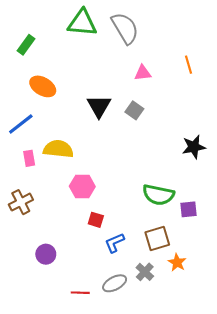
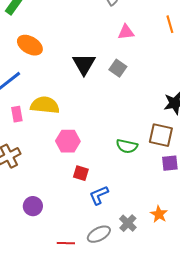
green semicircle: (158, 195) -> (127, 146), moved, size x0.7
brown square: (157, 239) -> (161, 135), moved, turned 30

